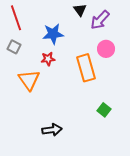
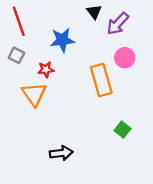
red star: (48, 59) -> (46, 69), moved

